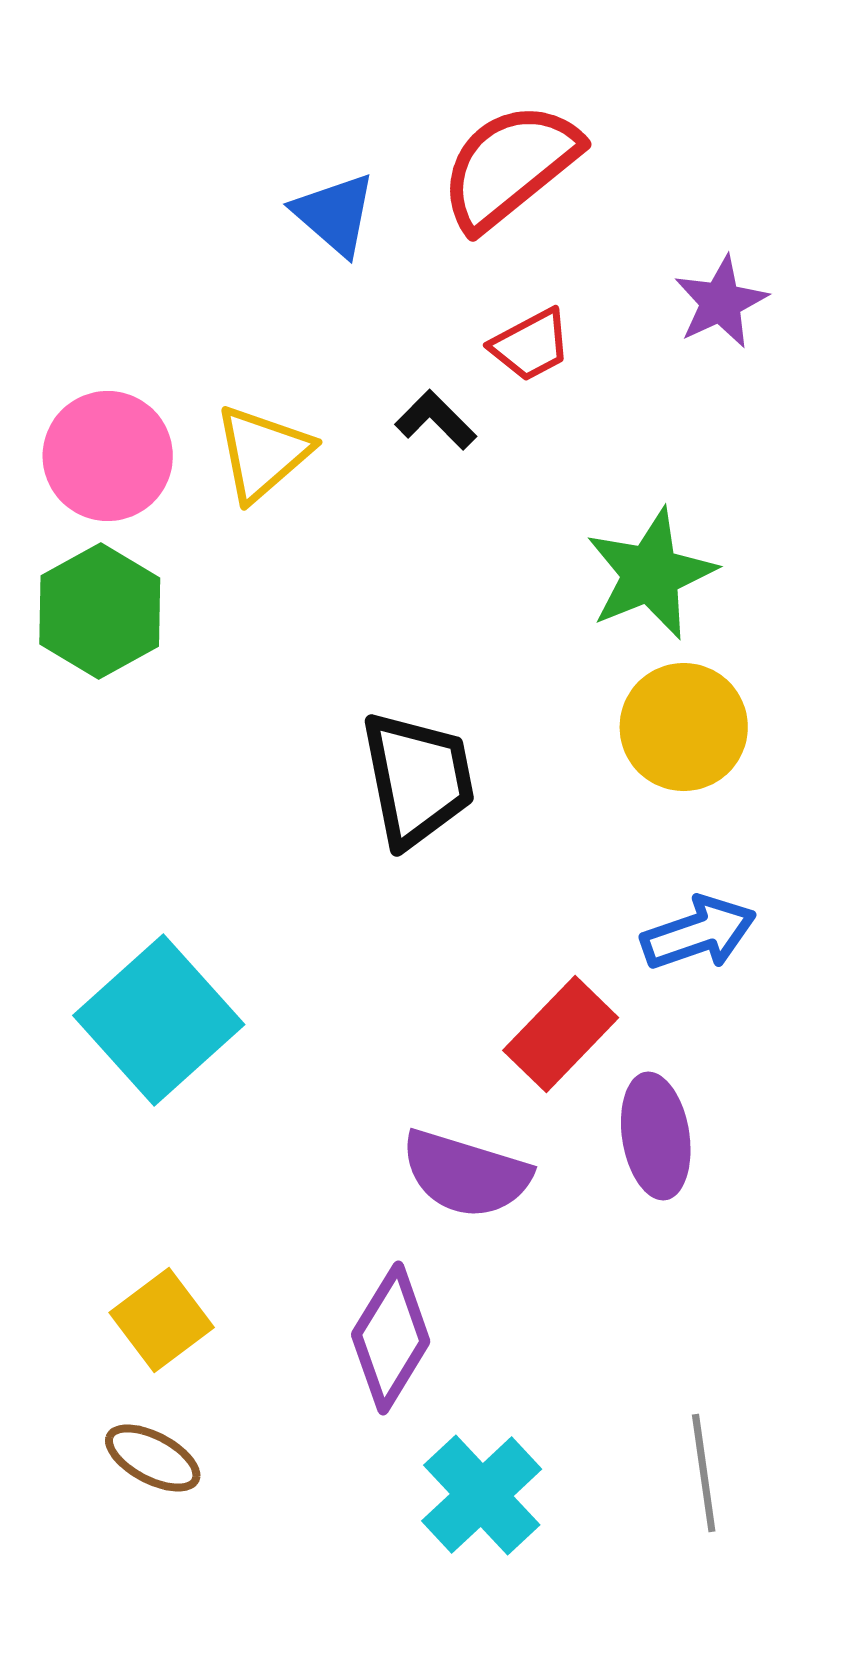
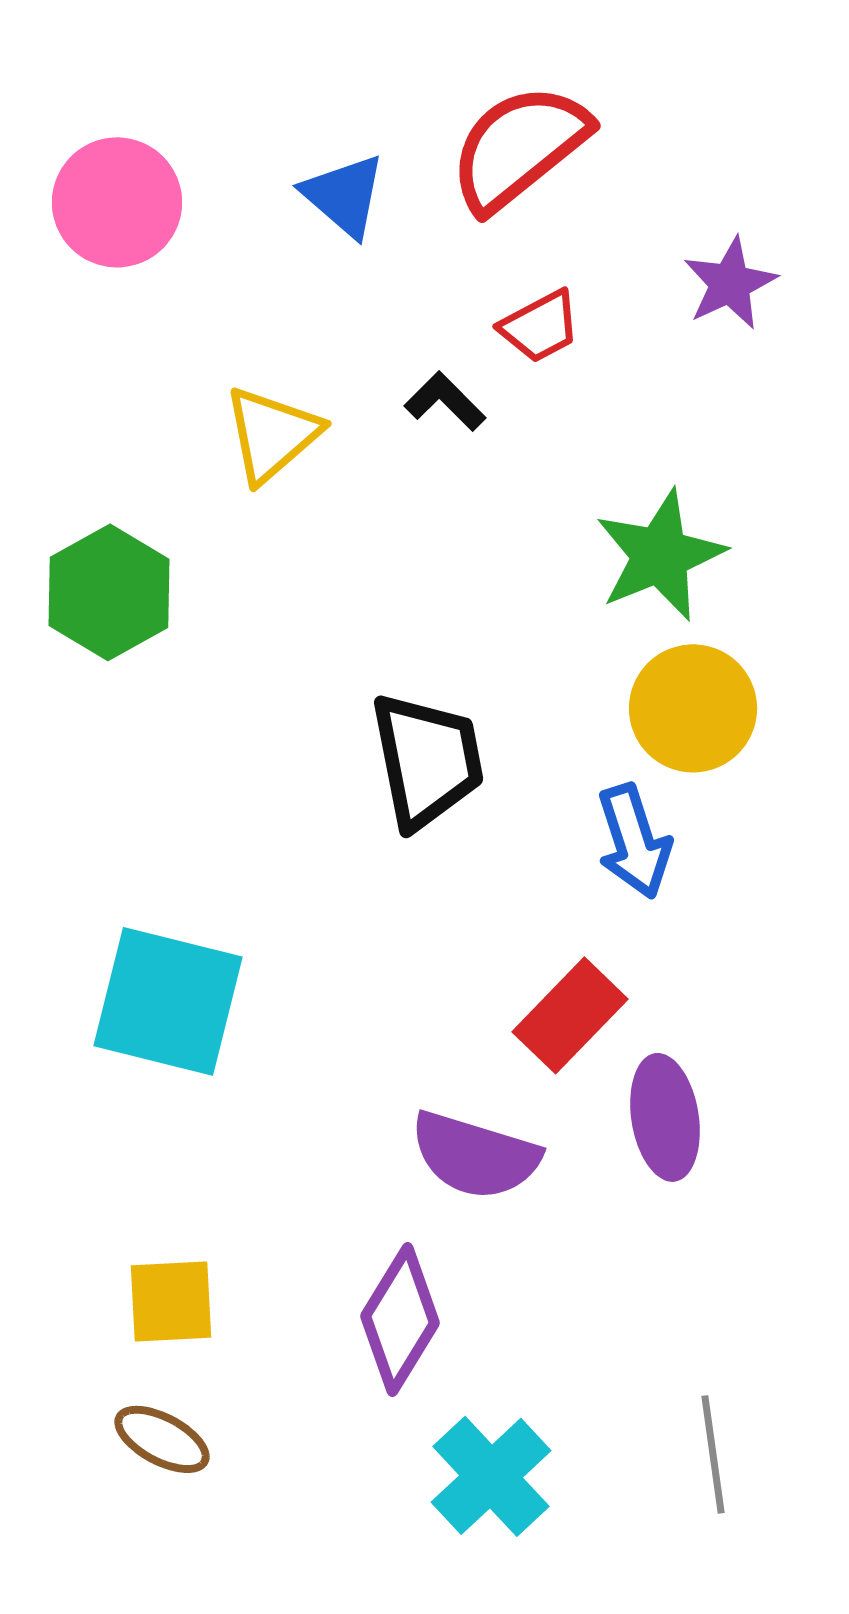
pink circle: (108, 456) -> (117, 202), moved
blue arrow: (699, 933) -> (634, 841), moved, turned 91
cyan square: (159, 1020) -> (168, 1001), turned -34
yellow square: (162, 1320) -> (171, 1301), turned 34

